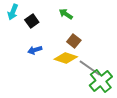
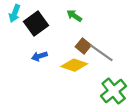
black square: (32, 21) -> (36, 24), size x1.5
gray line: (90, 68) -> (101, 53), moved

